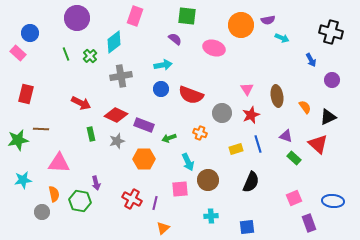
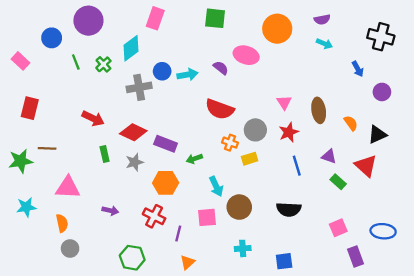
purple semicircle: (268, 20) -> (322, 19), moved
blue circle: (30, 33) -> (52, 38), moved
purple semicircle: (175, 39) -> (221, 68), moved
blue circle: (161, 89) -> (162, 71), moved
orange cross: (200, 133) -> (230, 143), moved
yellow rectangle: (236, 149) -> (250, 159), moved
black semicircle: (251, 182) -> (289, 209), turned 70
purple arrow: (96, 183) -> (110, 211), turned -64
red cross: (132, 199) -> (154, 216), moved
green hexagon: (80, 201) -> (132, 258), moved
gray circle: (42, 212) -> (70, 248), moved

